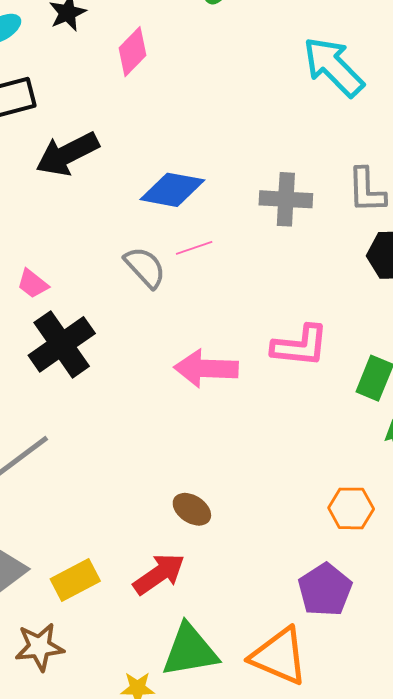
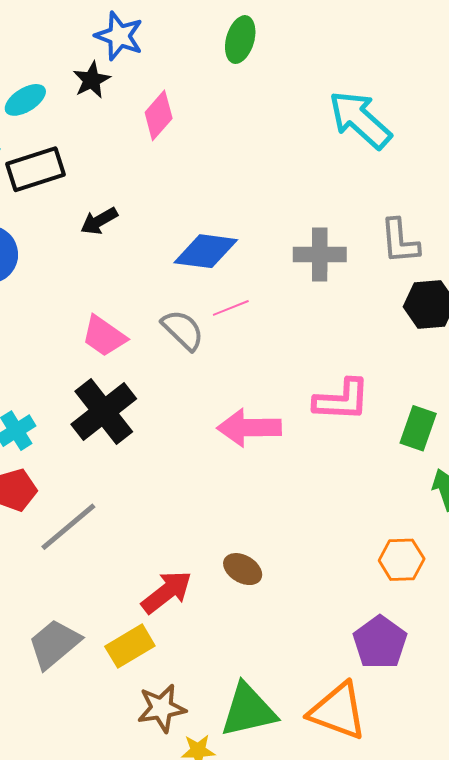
black arrow: (67, 154) -> (99, 221), size x0.6
pink trapezoid: (33, 284) -> (104, 336), moved, size x1.4
red arrow: (159, 574) -> (167, 592), moved
brown star: (39, 647) -> (162, 708), moved

